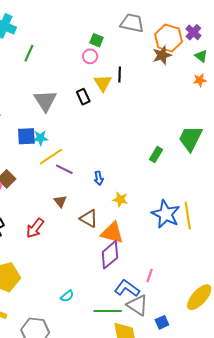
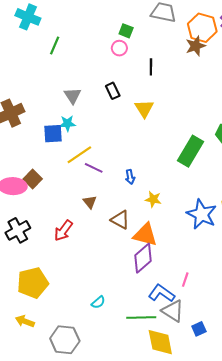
yellow triangle: (103, 83) -> (144, 109), moved
gray triangle: (45, 101) -> (73, 96), size x0.7
cyan star: (40, 138) -> (67, 123), moved
green rectangle: (156, 154) -> (190, 151), size x1.8

